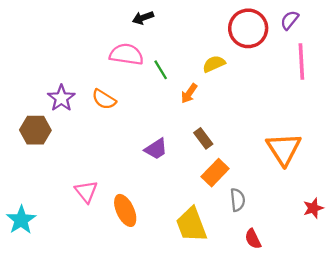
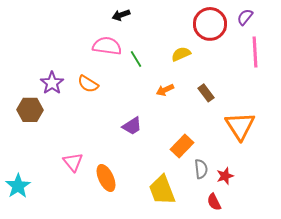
orange arrow: (189, 93) -> (165, 90), moved, turned 30
brown rectangle: (203, 138) -> (206, 93), moved
red star: (313, 208) -> (225, 176), moved

